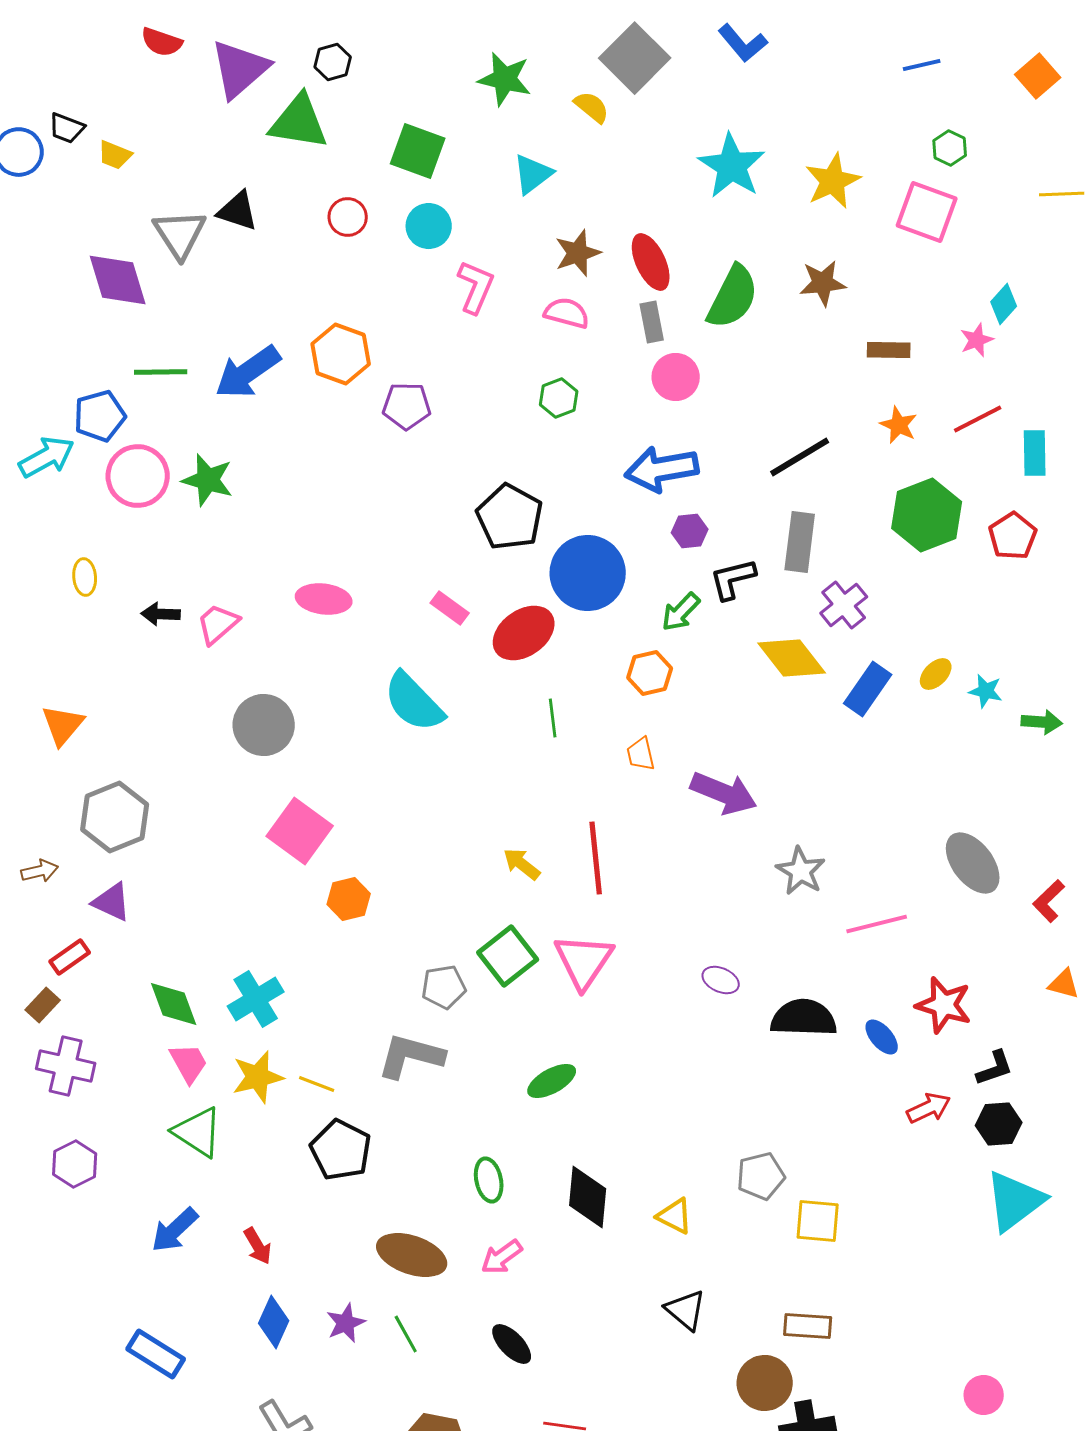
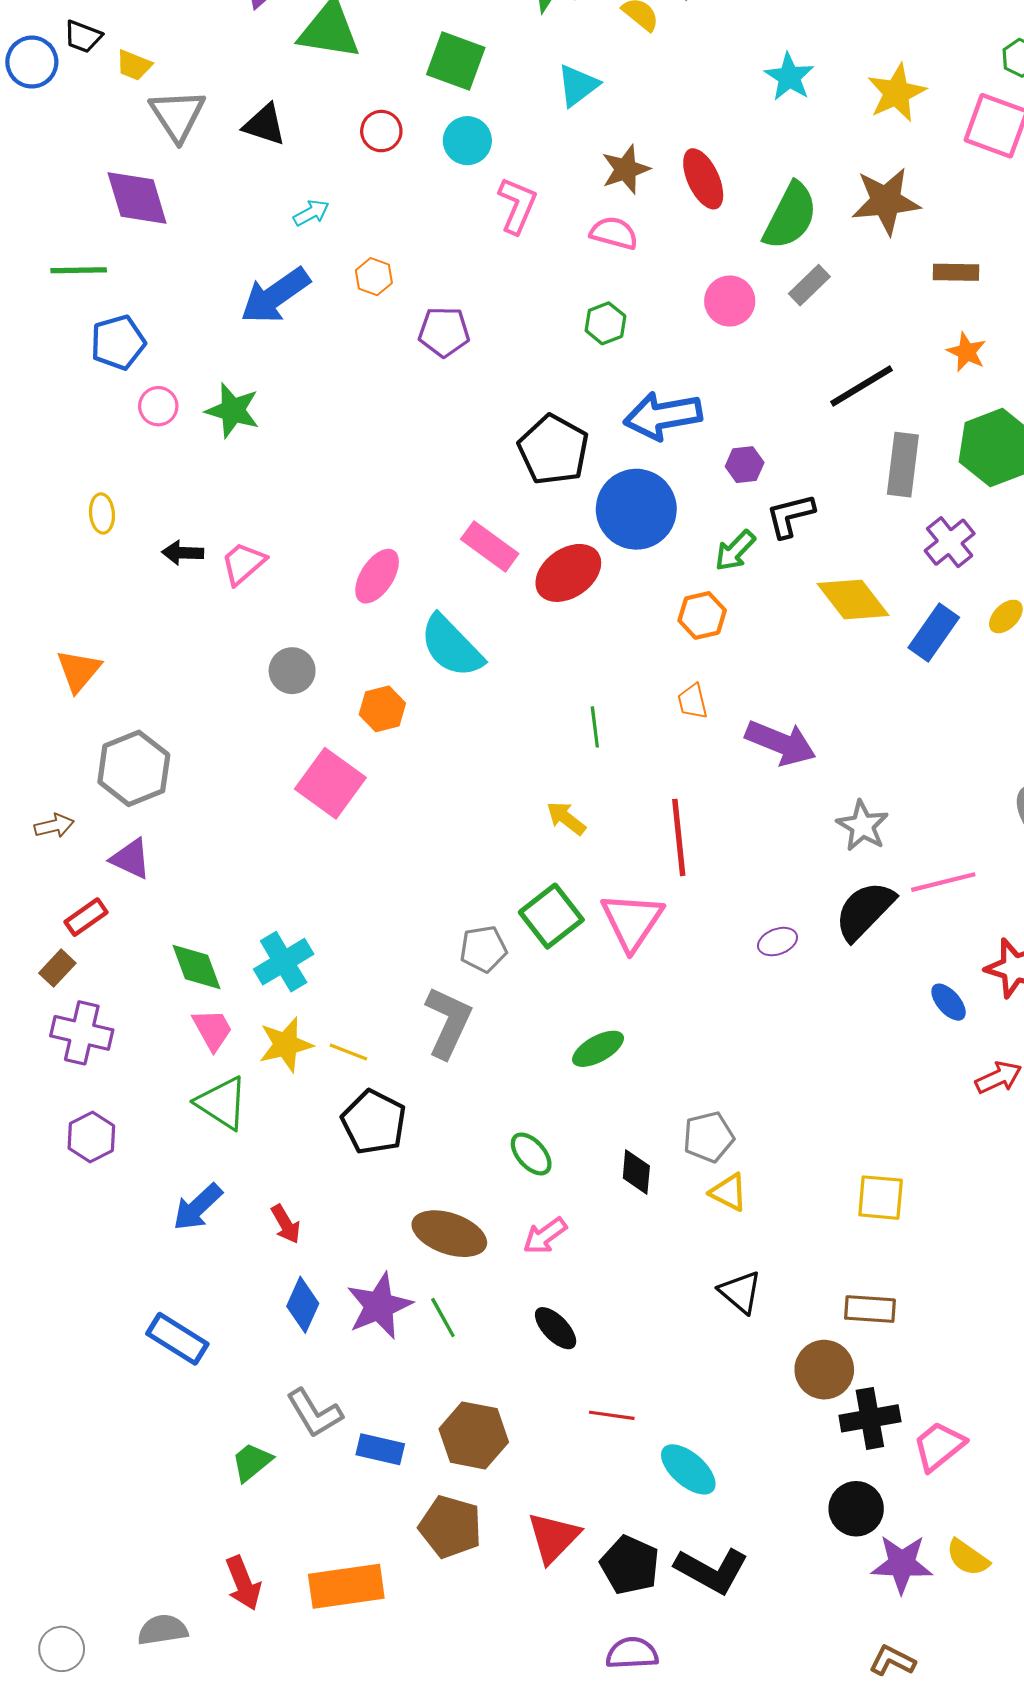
cyan star: (732, 166) -> (789, 77), size x0.7
gray triangle: (180, 234) -> (177, 115), moved
brown star: (823, 283) -> (886, 201), size x1.4
gray rectangle: (652, 322) -> (809, 285), moved, turned 57
orange hexagon: (341, 354) -> (374, 277), size x0.6
green line: (161, 372) -> (79, 270), moved
cyan arrow: (47, 457) -> (311, 213), moved, size x0.6
blue arrow: (662, 469) -> (663, 416), moved
pink circle: (138, 476) -> (158, 406), size x0.6
gray rectangle: (800, 542) -> (903, 465), moved
pink ellipse: (324, 599) -> (377, 576), moved, turned -64
purple cross: (844, 605) -> (950, 542), moved
pink rectangle: (450, 608) -> (490, 546), size x1.4
green line: (553, 718) -> (595, 727), moved
gray circle: (264, 725) -> (292, 671), size x0.7
red line: (596, 858) -> (679, 837), moved
orange hexagon: (349, 899) -> (382, 709), moved
purple ellipse: (721, 980) -> (778, 942), turned -45
black semicircle: (804, 1018) -> (865, 911), moved, turned -48
gray L-shape: (411, 1056) -> (448, 1022), turned 100
gray pentagon: (761, 1176) -> (708, 1137), moved
green ellipse: (489, 1180) -> (531, 1154), turned -30
black diamond: (588, 1197) -> (636, 1172), size x0.7
purple star: (346, 1323) -> (379, 1306), size x1.6

